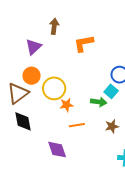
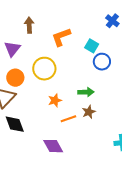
yellow circle: (54, 88) -> (44, 69), moved
cyan square: (111, 91) -> (92, 46), moved
brown star: (112, 126) -> (89, 112), moved

